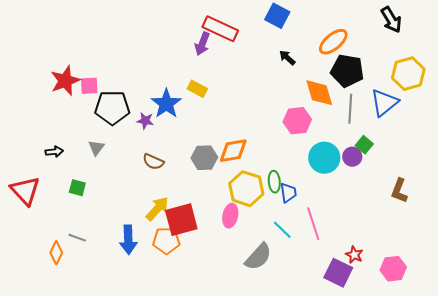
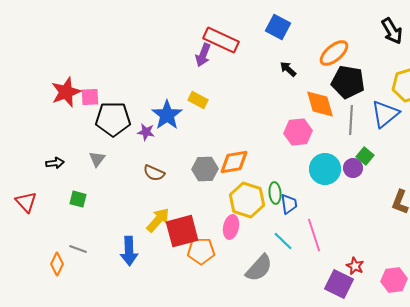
red triangle: (25, 191) -> (26, 202), size x0.7
orange pentagon: (166, 241) -> (201, 251), moved

